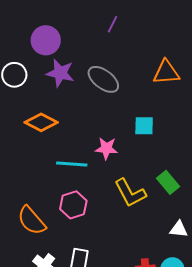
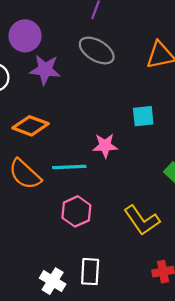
gray ellipse: (103, 79) -> (97, 50), moved
yellow L-shape: (130, 193) -> (142, 220), moved
orange semicircle: (32, 221) -> (25, 174), moved

